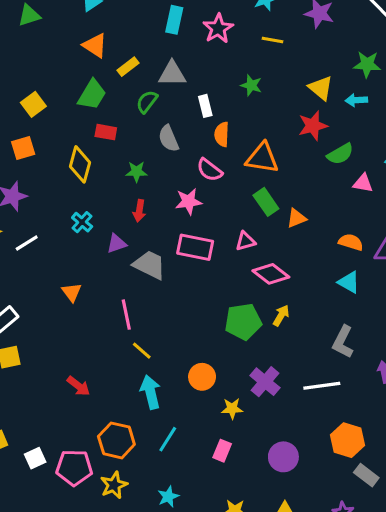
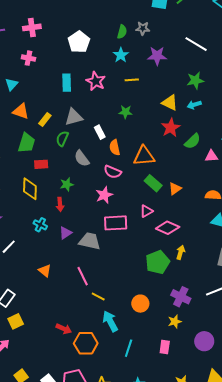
red arrow: (139, 211) -> (60, 204), moved
yellow star: (232, 409) -> (175, 322), moved
orange hexagon: (116, 440) -> (86, 343), moved

